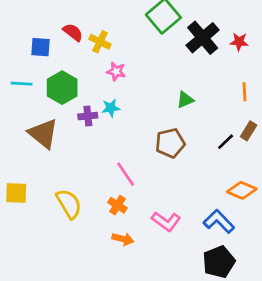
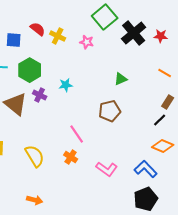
pink star: (116, 71) -> (87, 42), moved
orange line: (244, 92) -> (165, 73), turned -56
purple cross: (88, 116) -> (40, 95), moved, turned 32
black line: (226, 142) -> (160, 120), moved
orange arrow: (123, 239) -> (35, 200), moved

